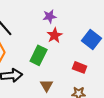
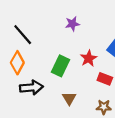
red star: (55, 35) -> (89, 58), moved

